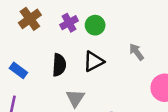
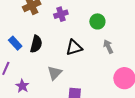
green circle: (95, 25) -> (97, 21), moved
black semicircle: (59, 65) -> (36, 44), moved

